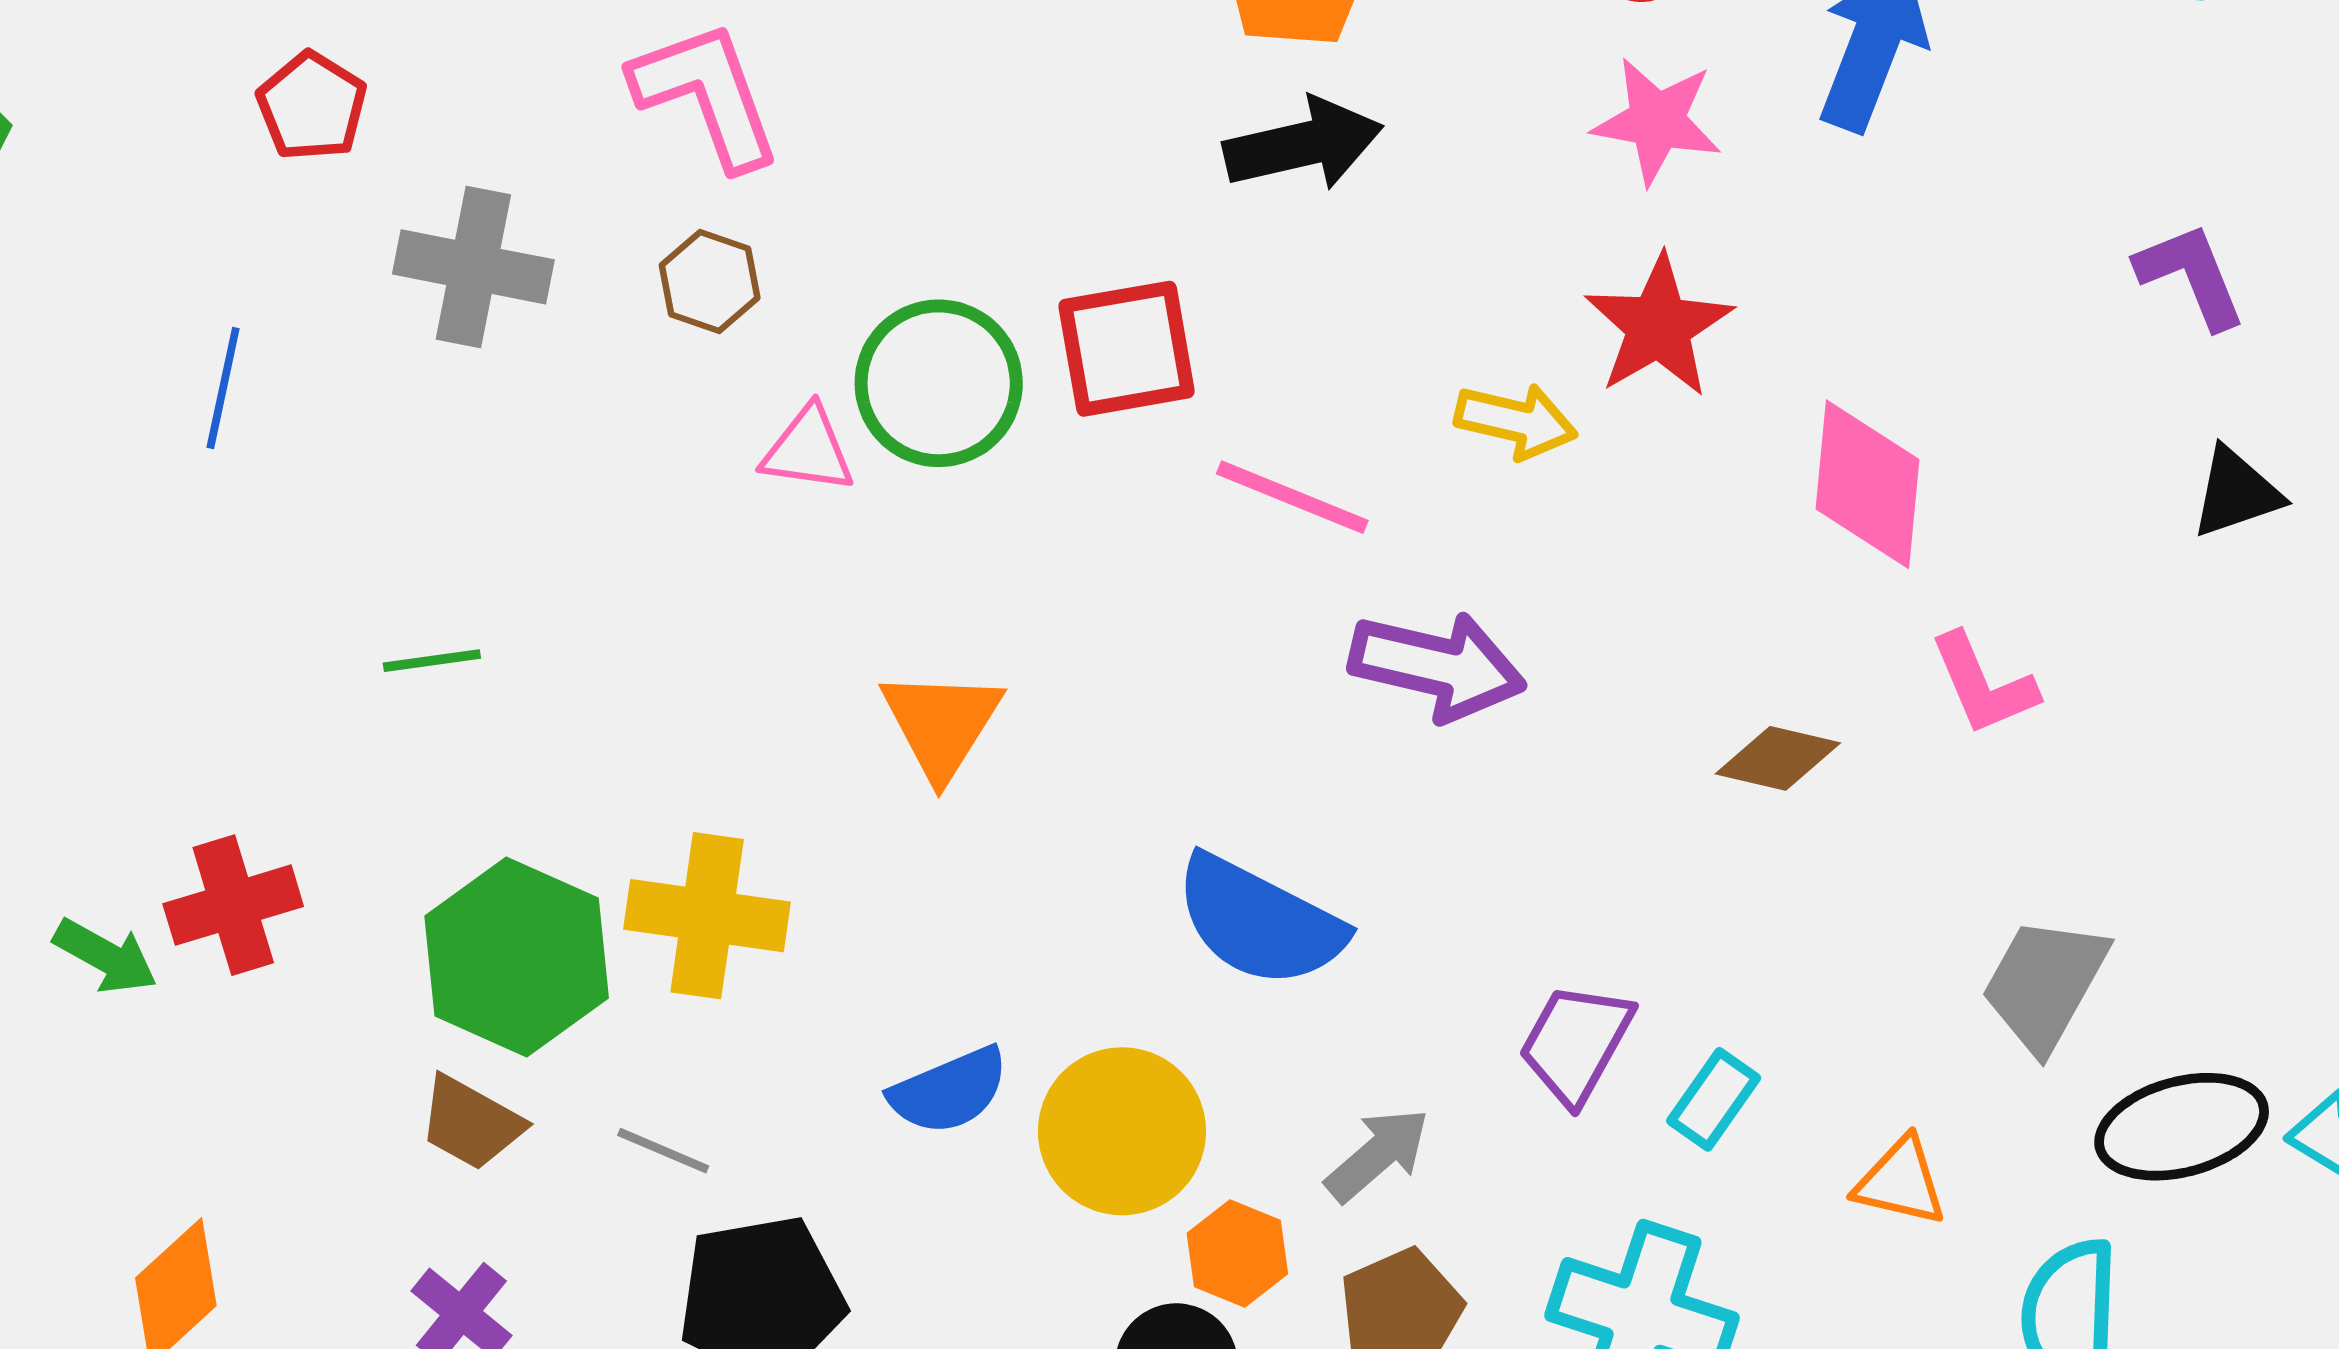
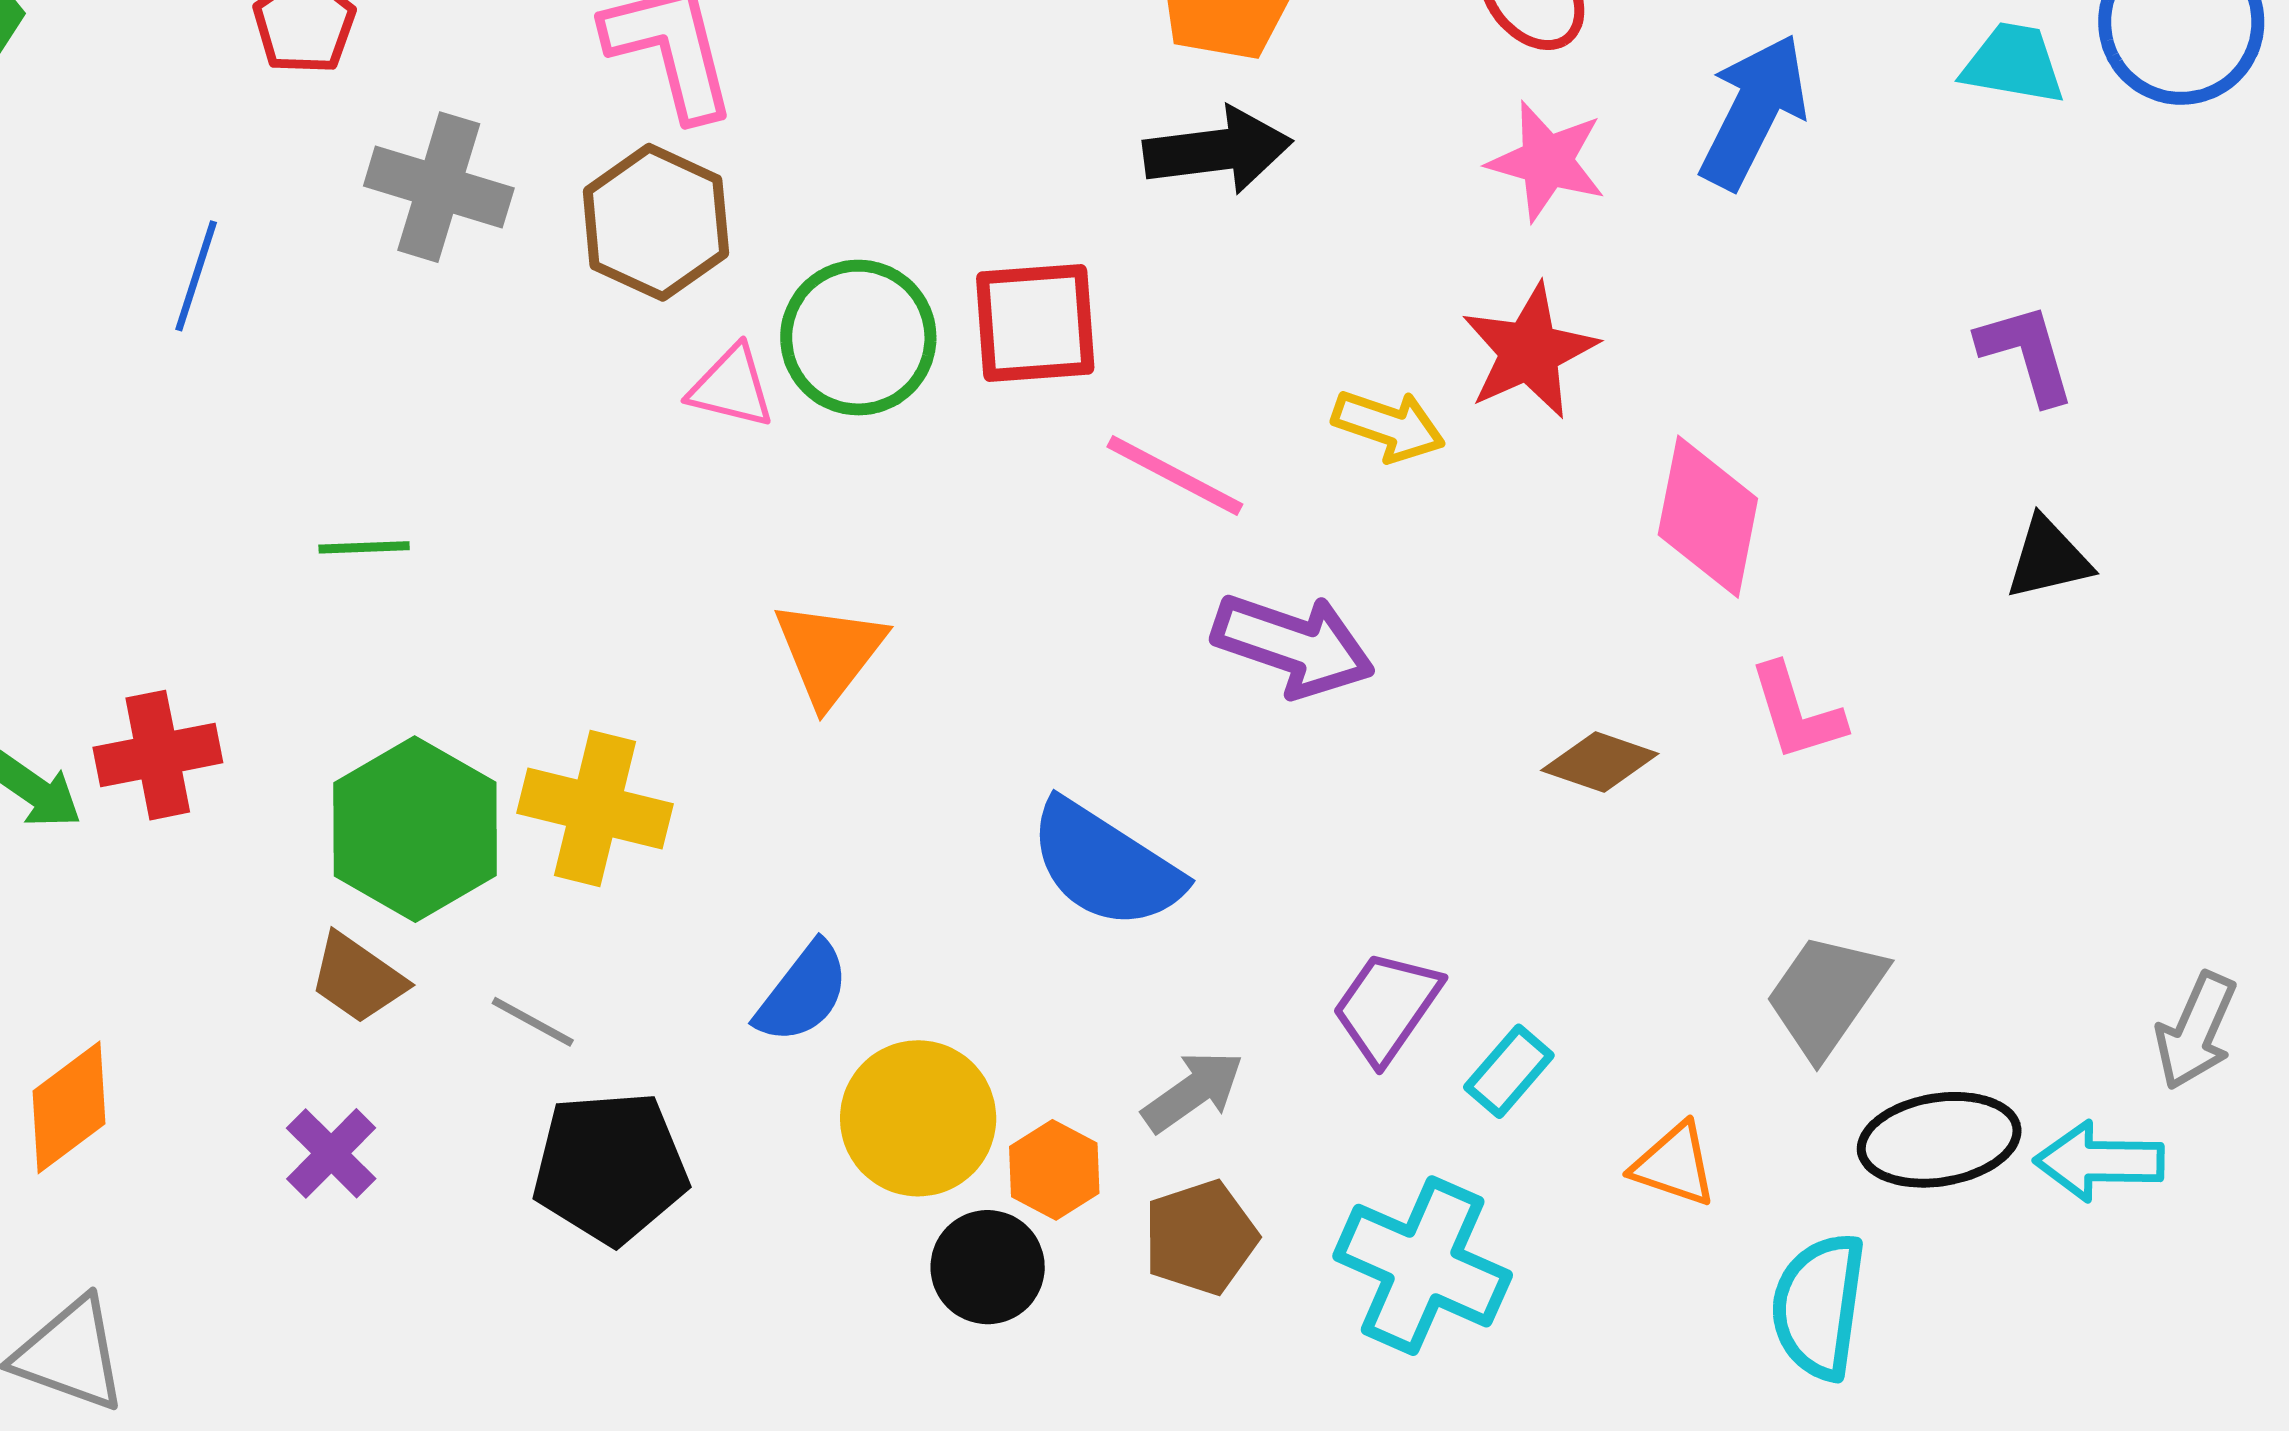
brown hexagon: (710, 281) -> (656, 222), size x1.6
blue semicircle: (949, 1091) -> (803, 993), turned -35
yellow circle: (1122, 1131) -> (918, 1118), moved

